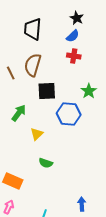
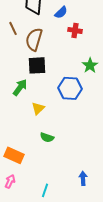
blue semicircle: (73, 36) -> (61, 12), moved
brown line: (11, 73) -> (13, 28), moved
black square: (47, 91) -> (37, 65), moved

